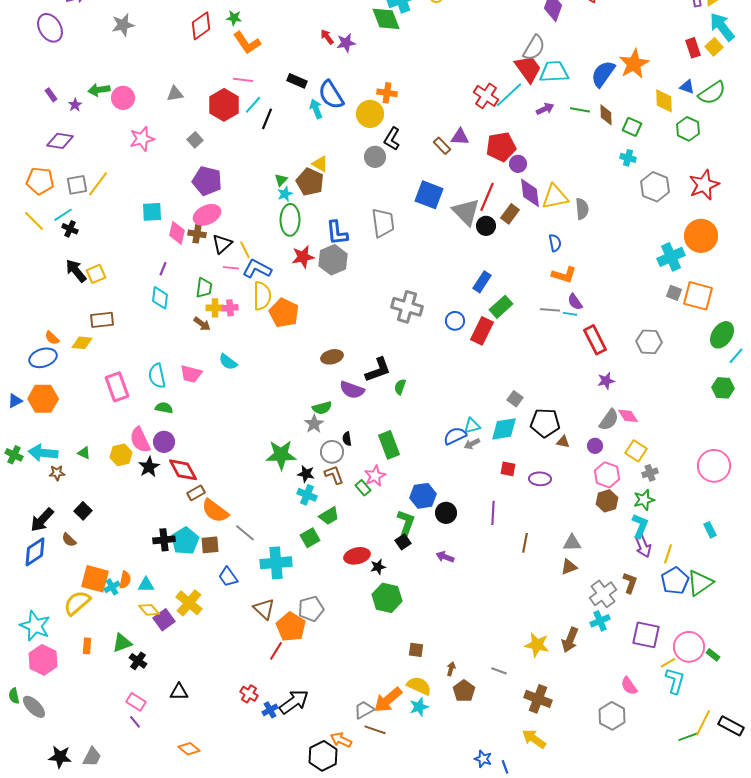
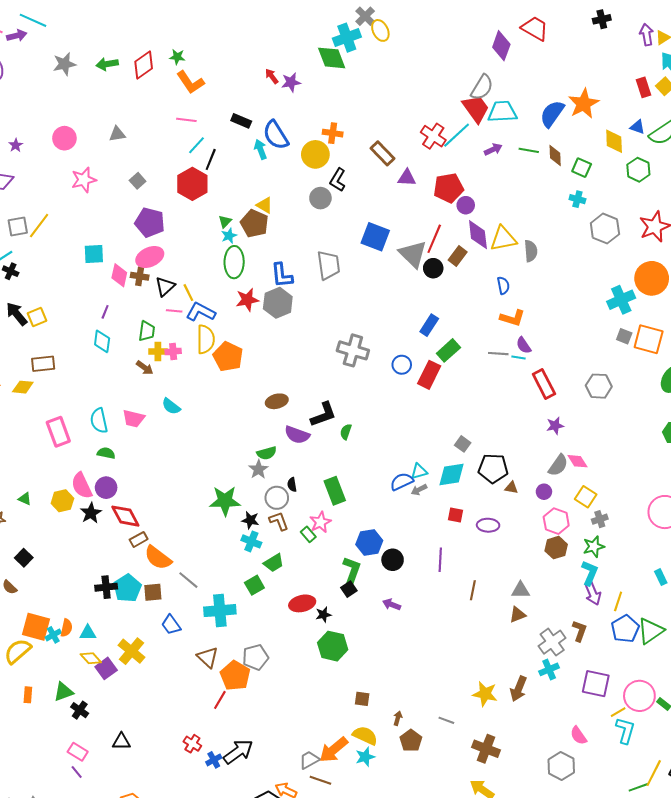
green arrow: (99, 90) -> (107, 64), moved
red hexagon: (224, 105) -> (192, 184), moved
brown rectangle: (442, 146) -> (382, 153), moved, size x1.4

